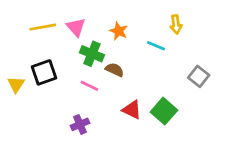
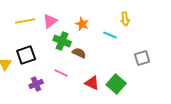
pink triangle: (76, 27) -> (50, 21), turned 35
gray square: (199, 76) -> (142, 58), turned 35
pink line: (89, 86) -> (61, 73), moved
purple cross: (80, 124) -> (36, 84), moved

